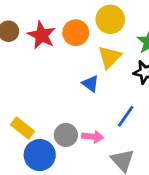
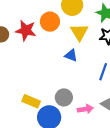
pink arrow: (93, 137) -> (85, 109), moved

